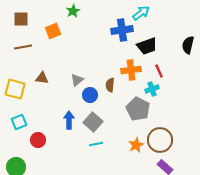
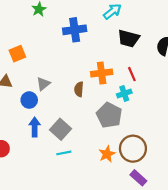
blue cross: (122, 30) -> (75, 30), moved
orange square: (53, 31) -> (17, 54), moved
black trapezoid: (147, 46) -> (129, 38), moved, turned 35
blue circle: (90, 95) -> (29, 100), moved

